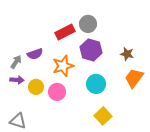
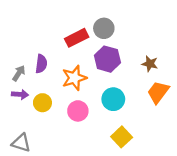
purple semicircle: (35, 54) -> (41, 64), turned -63
pink circle: (57, 92) -> (78, 111), moved

